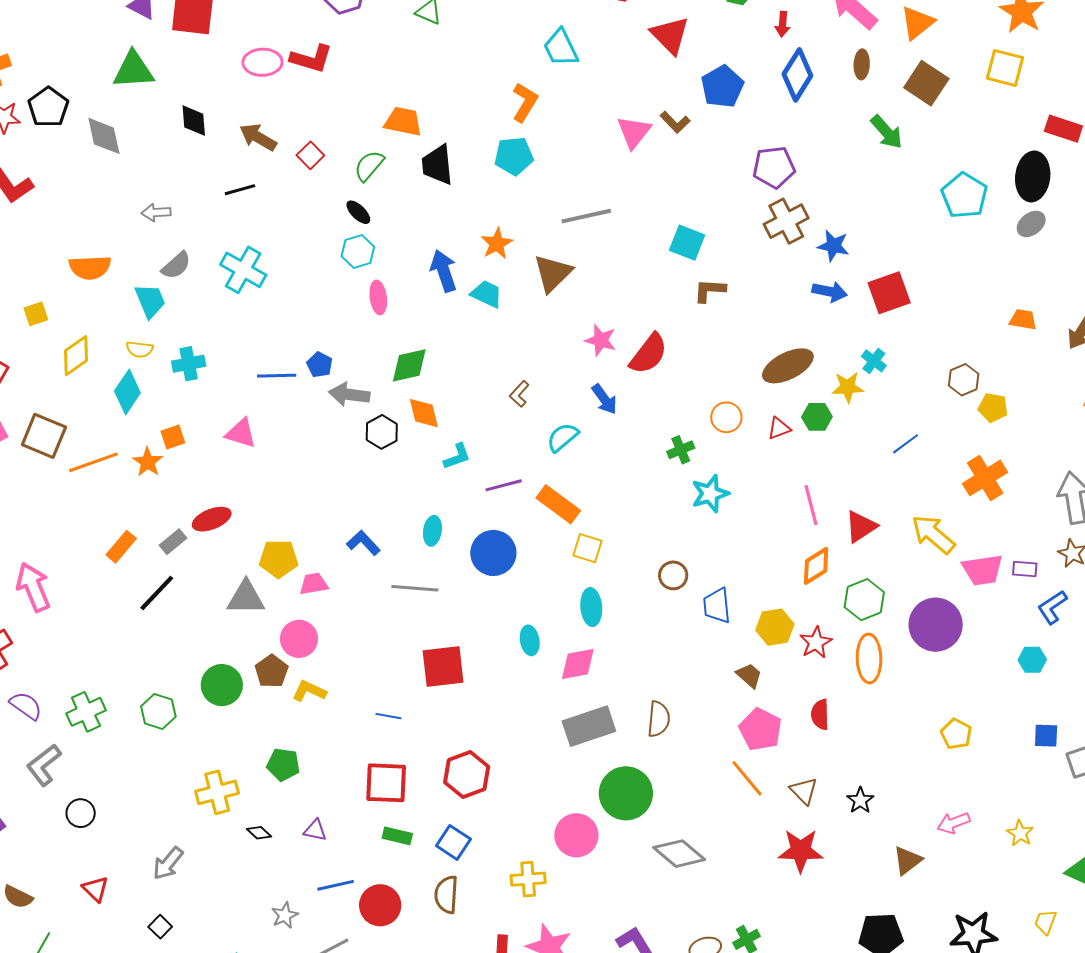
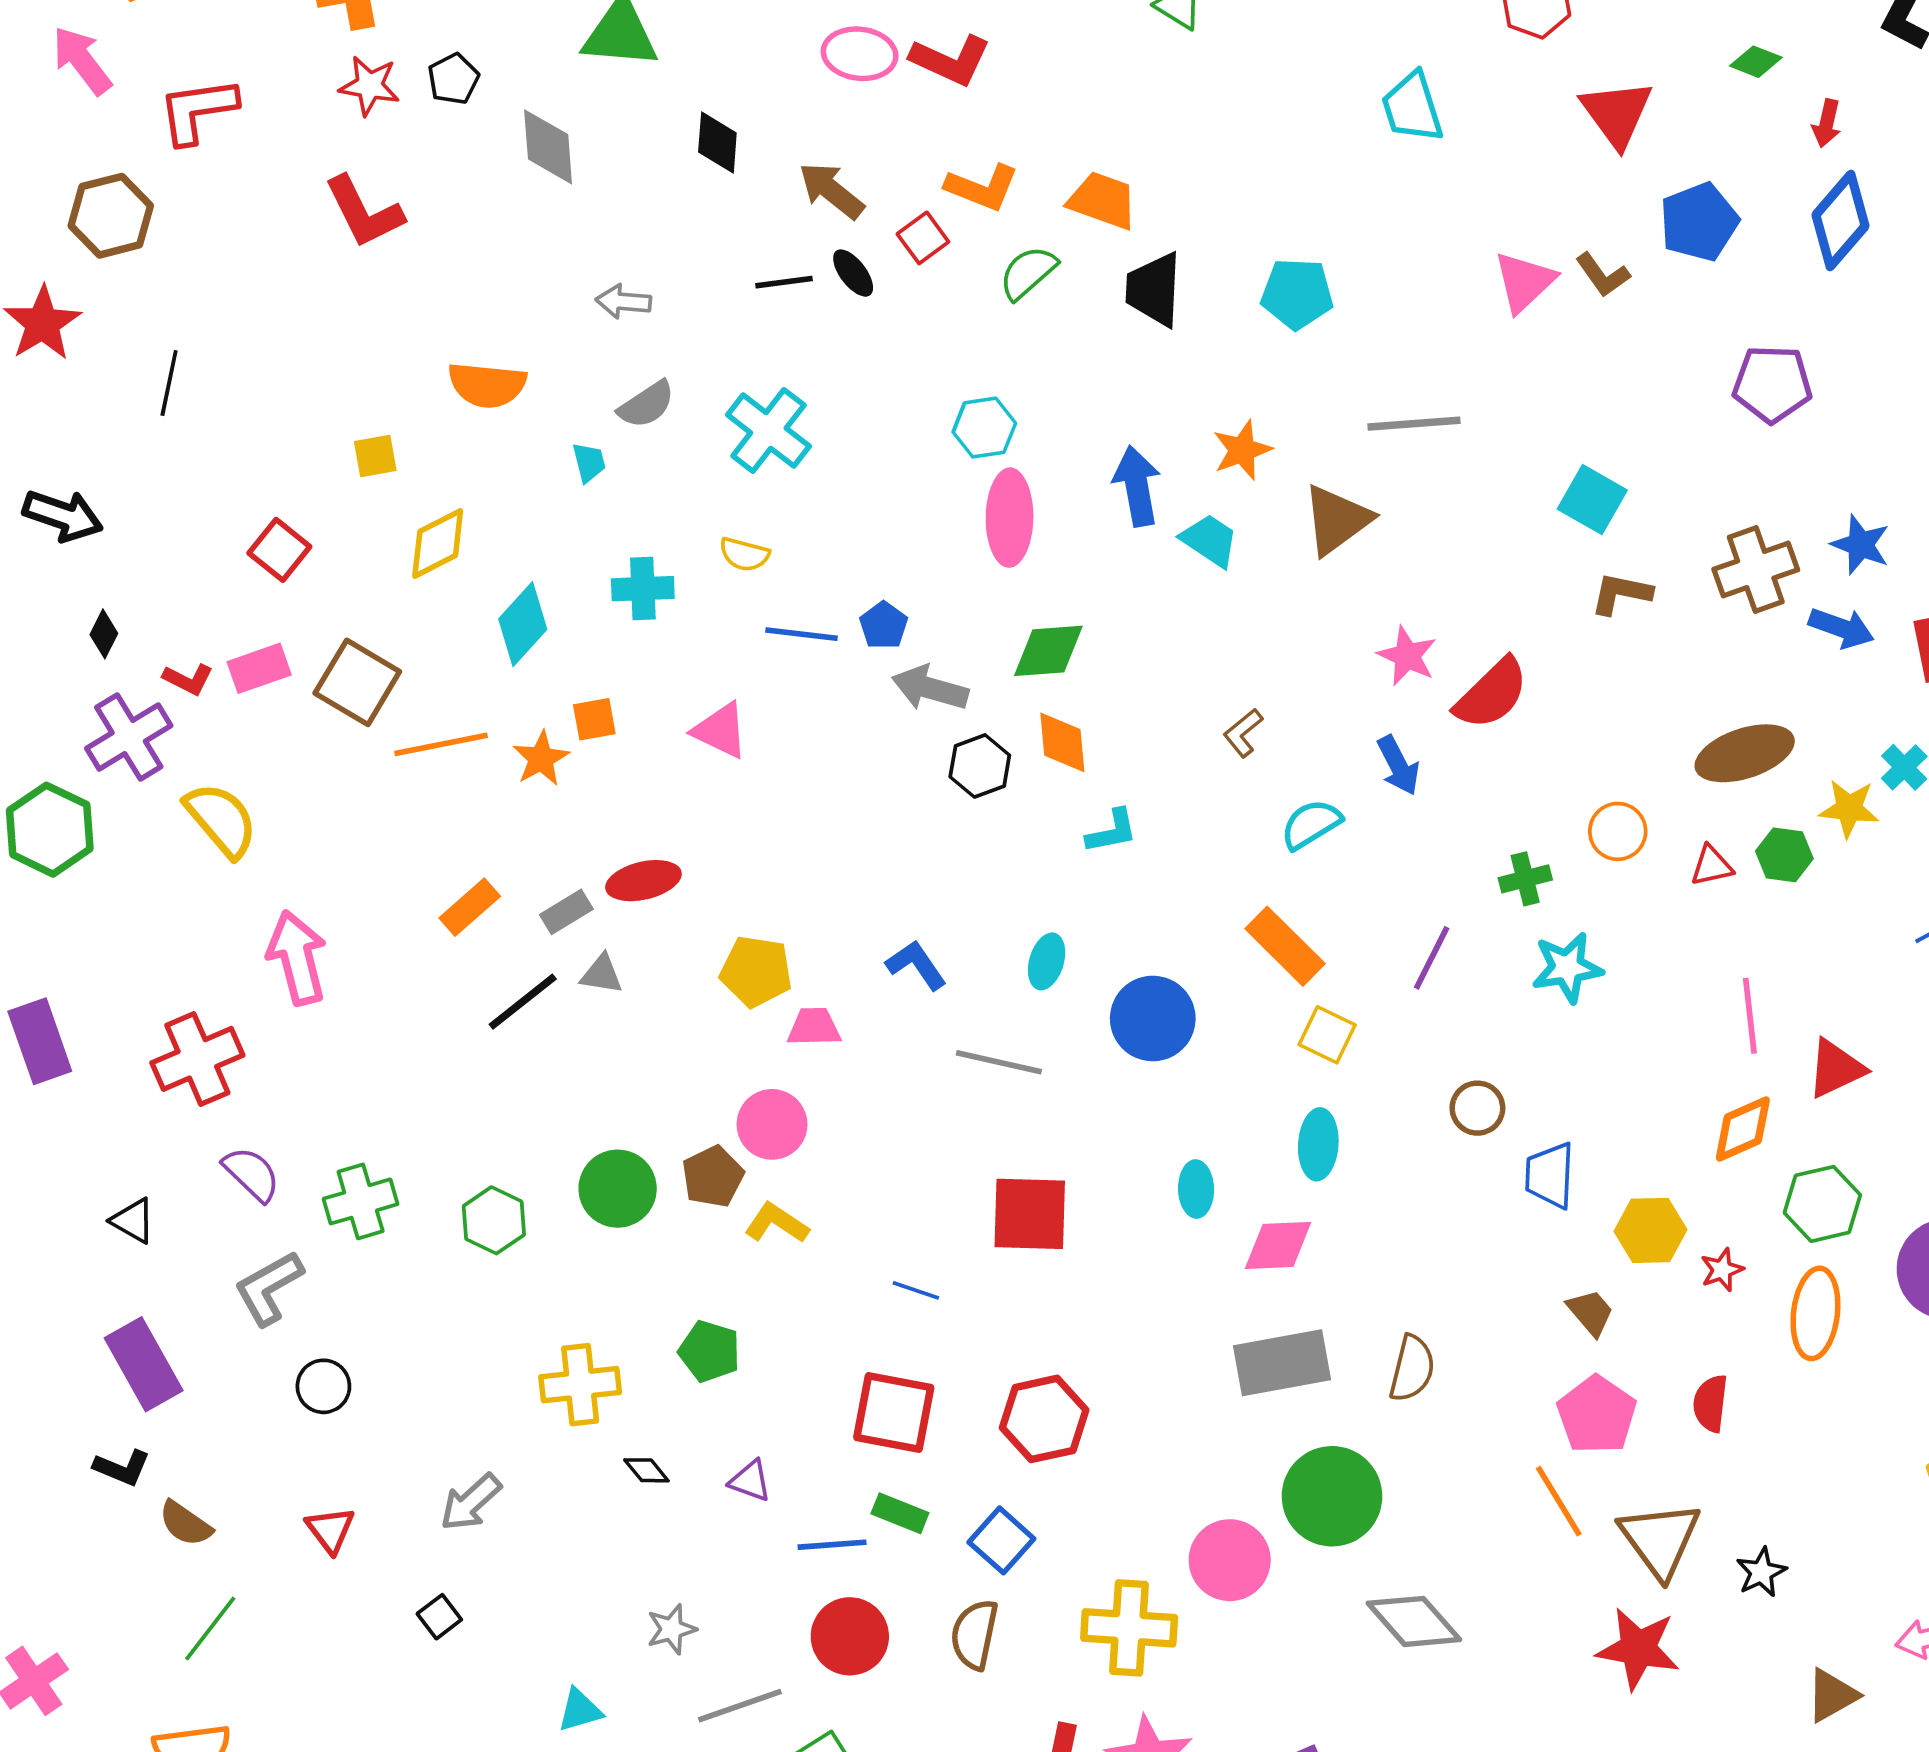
orange L-shape: (525, 102) -> (982, 188), moved, turned 72
black pentagon: (48, 107) -> (453, 79), size x0.7
black ellipse: (358, 212) -> (853, 273), moved
brown cross: (786, 221) -> (1756, 570), moved
pink ellipse: (378, 297) -> (1010, 518), size x1.5
cyan trapezoid: (150, 301) -> (589, 462), size x0.6
yellow semicircle: (140, 349) -> (744, 554), moved
purple line: (504, 485) -> (1432, 958), moved, turned -57
gray triangle: (246, 598) -> (602, 974), moved, size x0.6
red star: (816, 642) -> (1722, 1270), size x0.7
brown triangle: (804, 791) -> (1660, 1539), size x1.6
yellow cross: (528, 879) -> (1129, 1628), size x1.4
blue line: (336, 885) -> (832, 1545), moved

